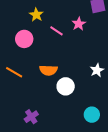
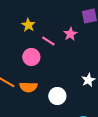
pink circle: (24, 39) -> (31, 57), moved
orange semicircle: (48, 70) -> (28, 87), moved

